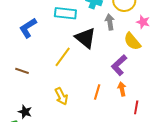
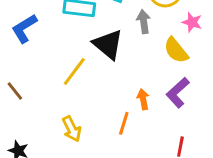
purple L-shape: (119, 65) -> (178, 93), moved
brown line: (22, 71) -> (15, 91), turned 32
orange arrow: (122, 89) -> (143, 99), moved

